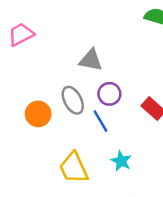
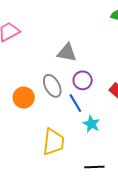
cyan star: (121, 161) -> (91, 124), moved
yellow trapezoid: (74, 168) -> (53, 142), turned -148

